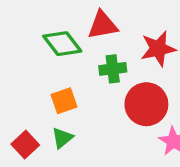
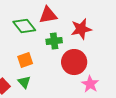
green triangle: (62, 138) -> (24, 82), turned -32

